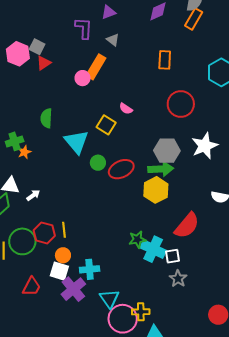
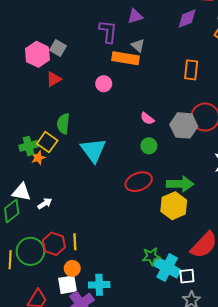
red triangle: (44, 63) -> (54, 79), moved
orange rectangle: (96, 67) -> (126, 58), moved, turned 65
yellow square: (106, 125) -> (47, 142), moved
gray hexagon: (167, 151) -> (184, 125), moved
green circle: (98, 163) -> (149, 146), moved
white square: (59, 271) -> (67, 285), turned -30

